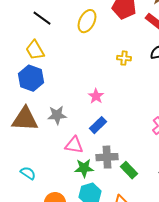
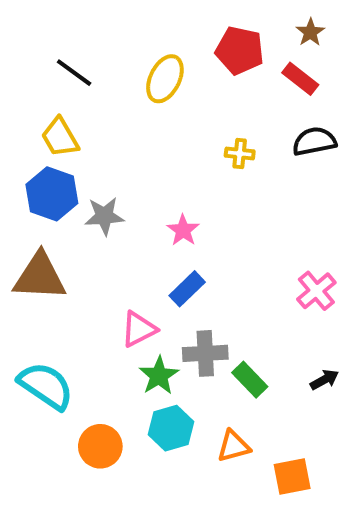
gray star: (57, 115) -> (104, 216), moved
pink triangle: (74, 145) -> (139, 329), turned -36
green star: (84, 168) -> (159, 376), turned -30
cyan semicircle: (28, 173) -> (46, 386), size x1.8

